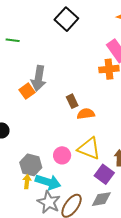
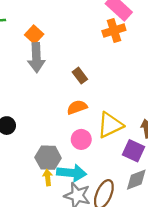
orange square: (27, 91) -> (34, 35), moved
orange semicircle: (86, 114) -> (77, 107), moved
yellow triangle: (89, 148) -> (110, 125), turned -35

